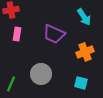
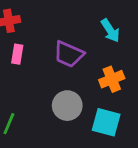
gray circle: (41, 74) -> (67, 106), moved
cyan square: (81, 83) -> (106, 122), size x1.5

